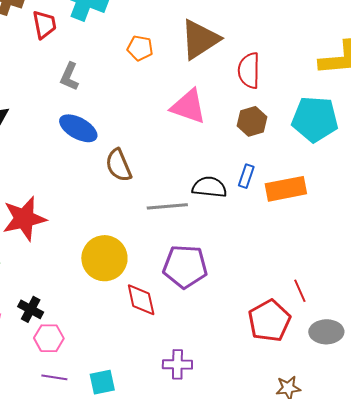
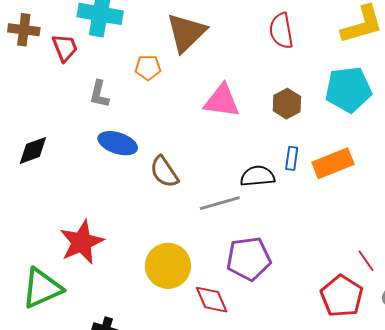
brown triangle: (200, 39) -> (186, 33), moved
orange pentagon: (140, 48) -> (148, 68), moved
red semicircle: (249, 70) -> (281, 31), moved

